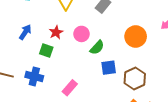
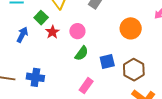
green semicircle: (97, 47) -> (82, 53), moved
green square: (46, 50) -> (41, 18), moved, turned 32
pink rectangle: (70, 88) -> (86, 86), moved

